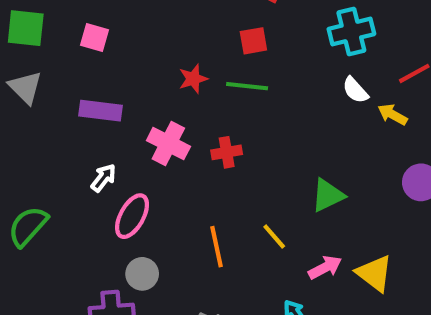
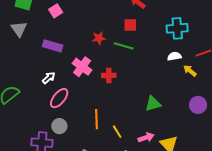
pink square: (95, 38) -> (56, 11), turned 32
white semicircle: (355, 90) -> (174, 56), turned 112
yellow line: (274, 237) -> (117, 132), moved

